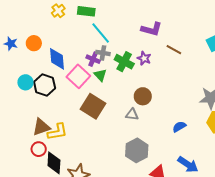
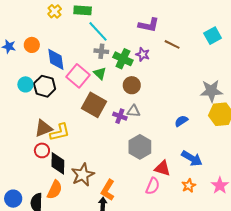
purple cross: (93, 59) -> (120, 116), moved
brown circle: (143, 96) -> (132, 85), moved

